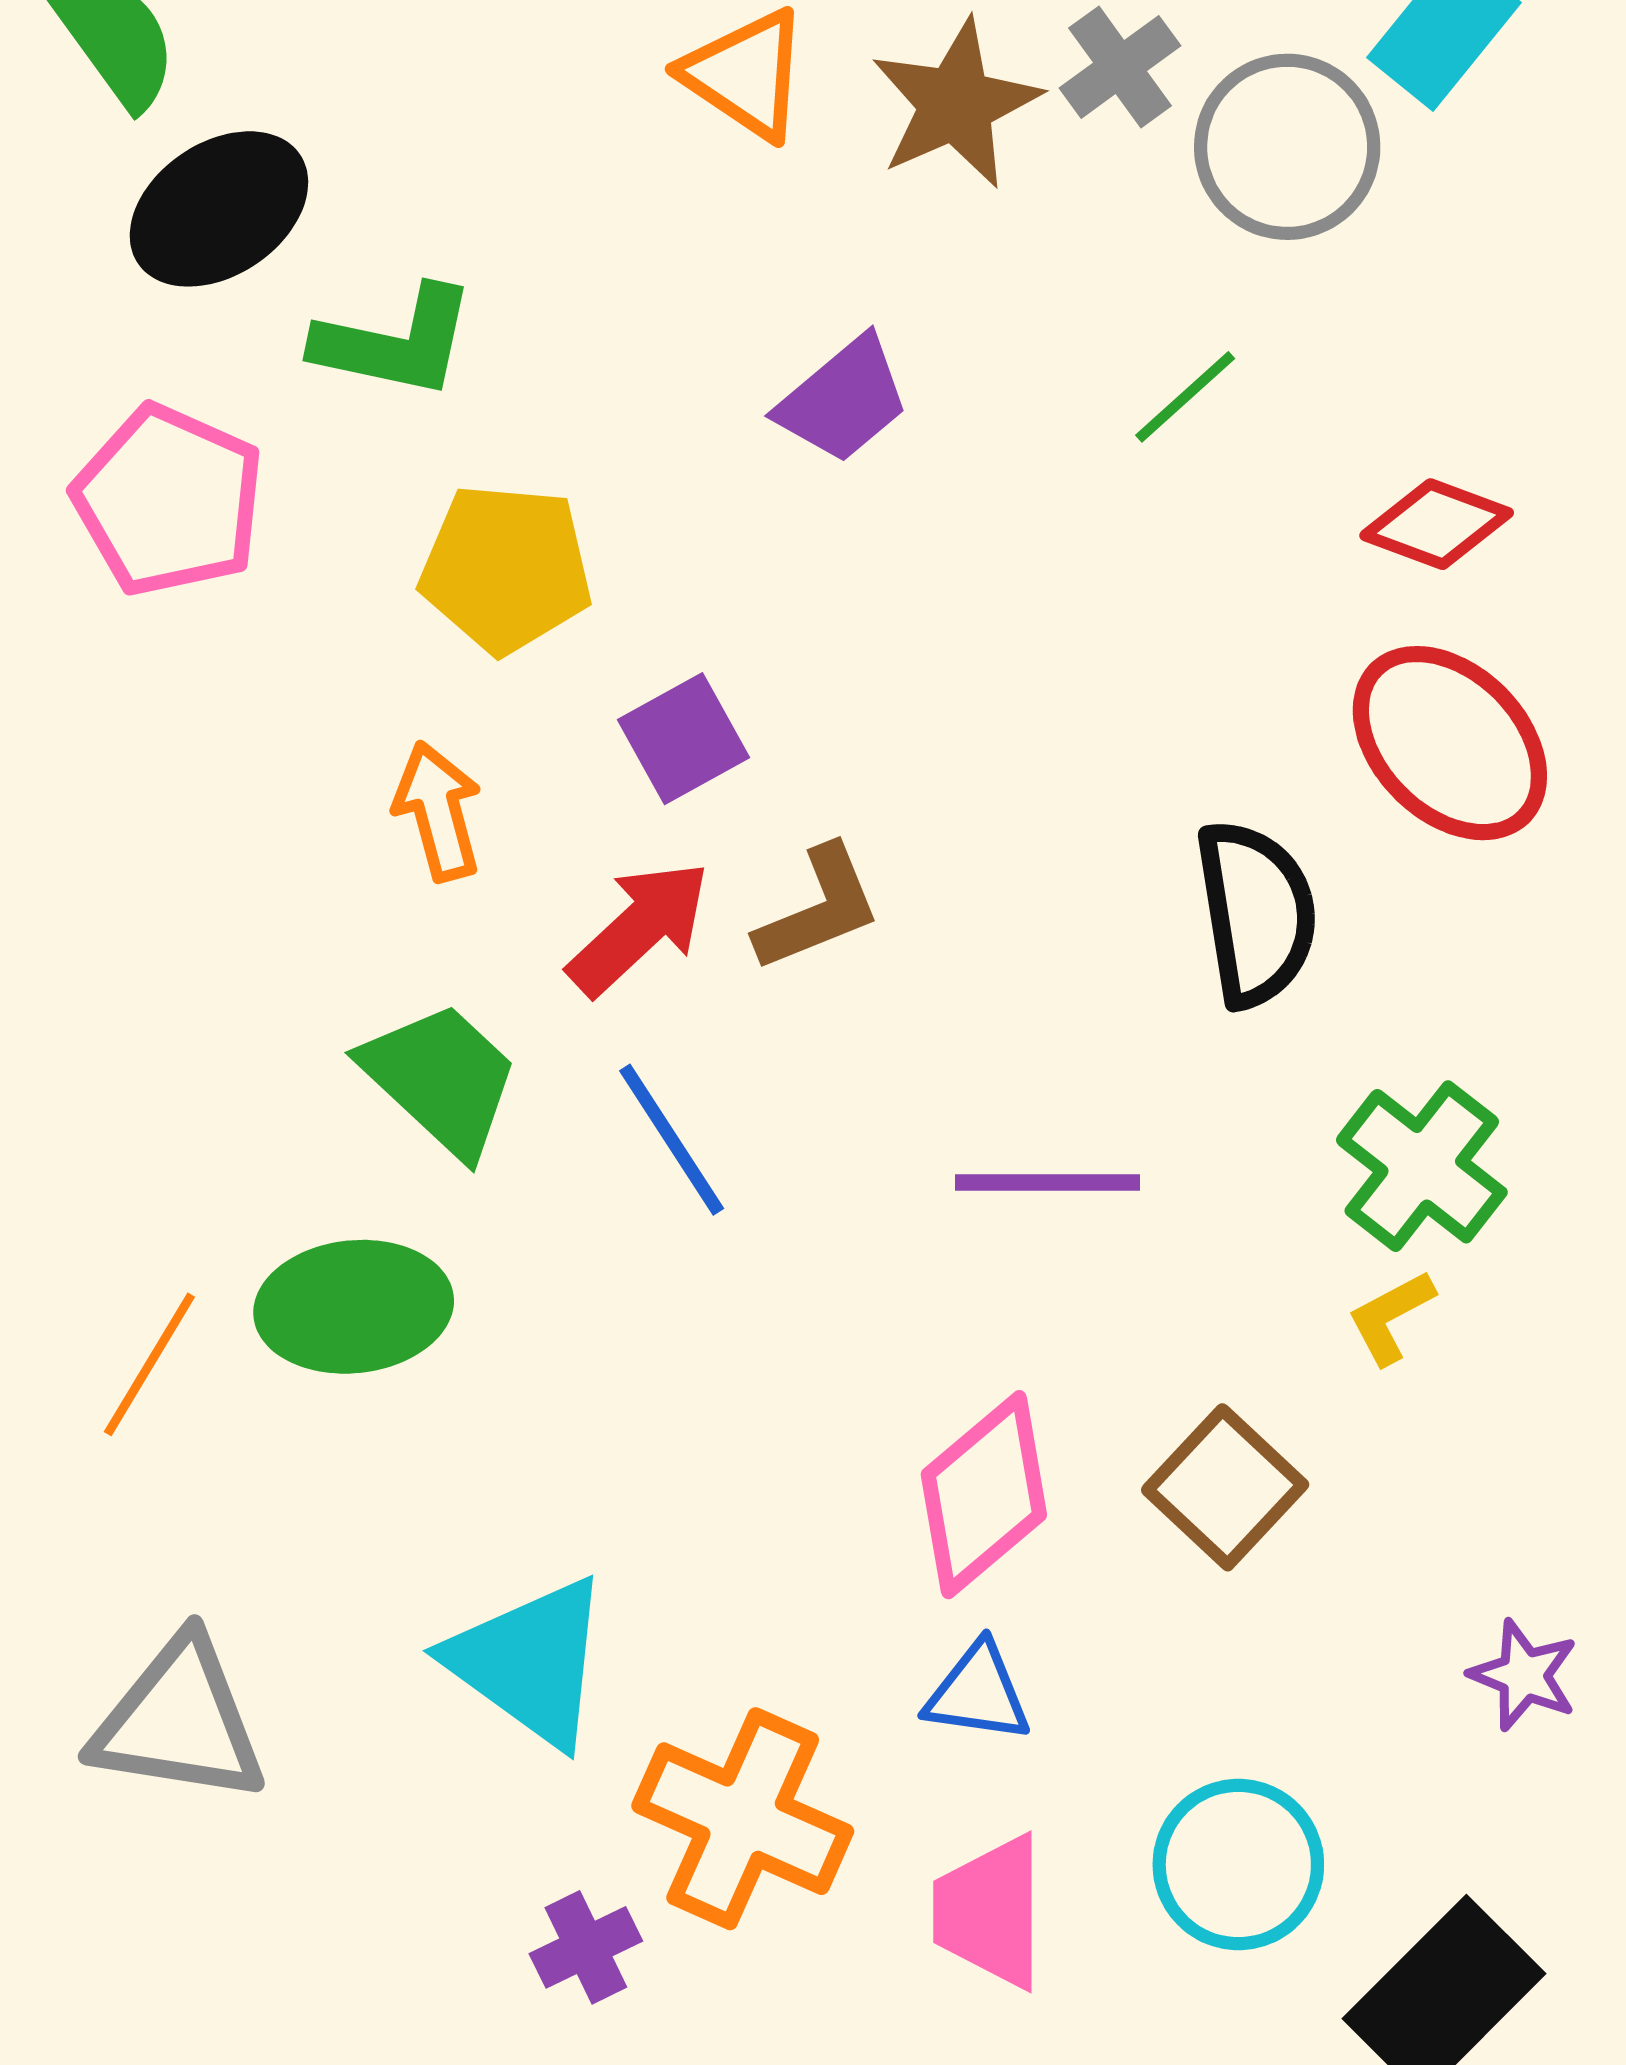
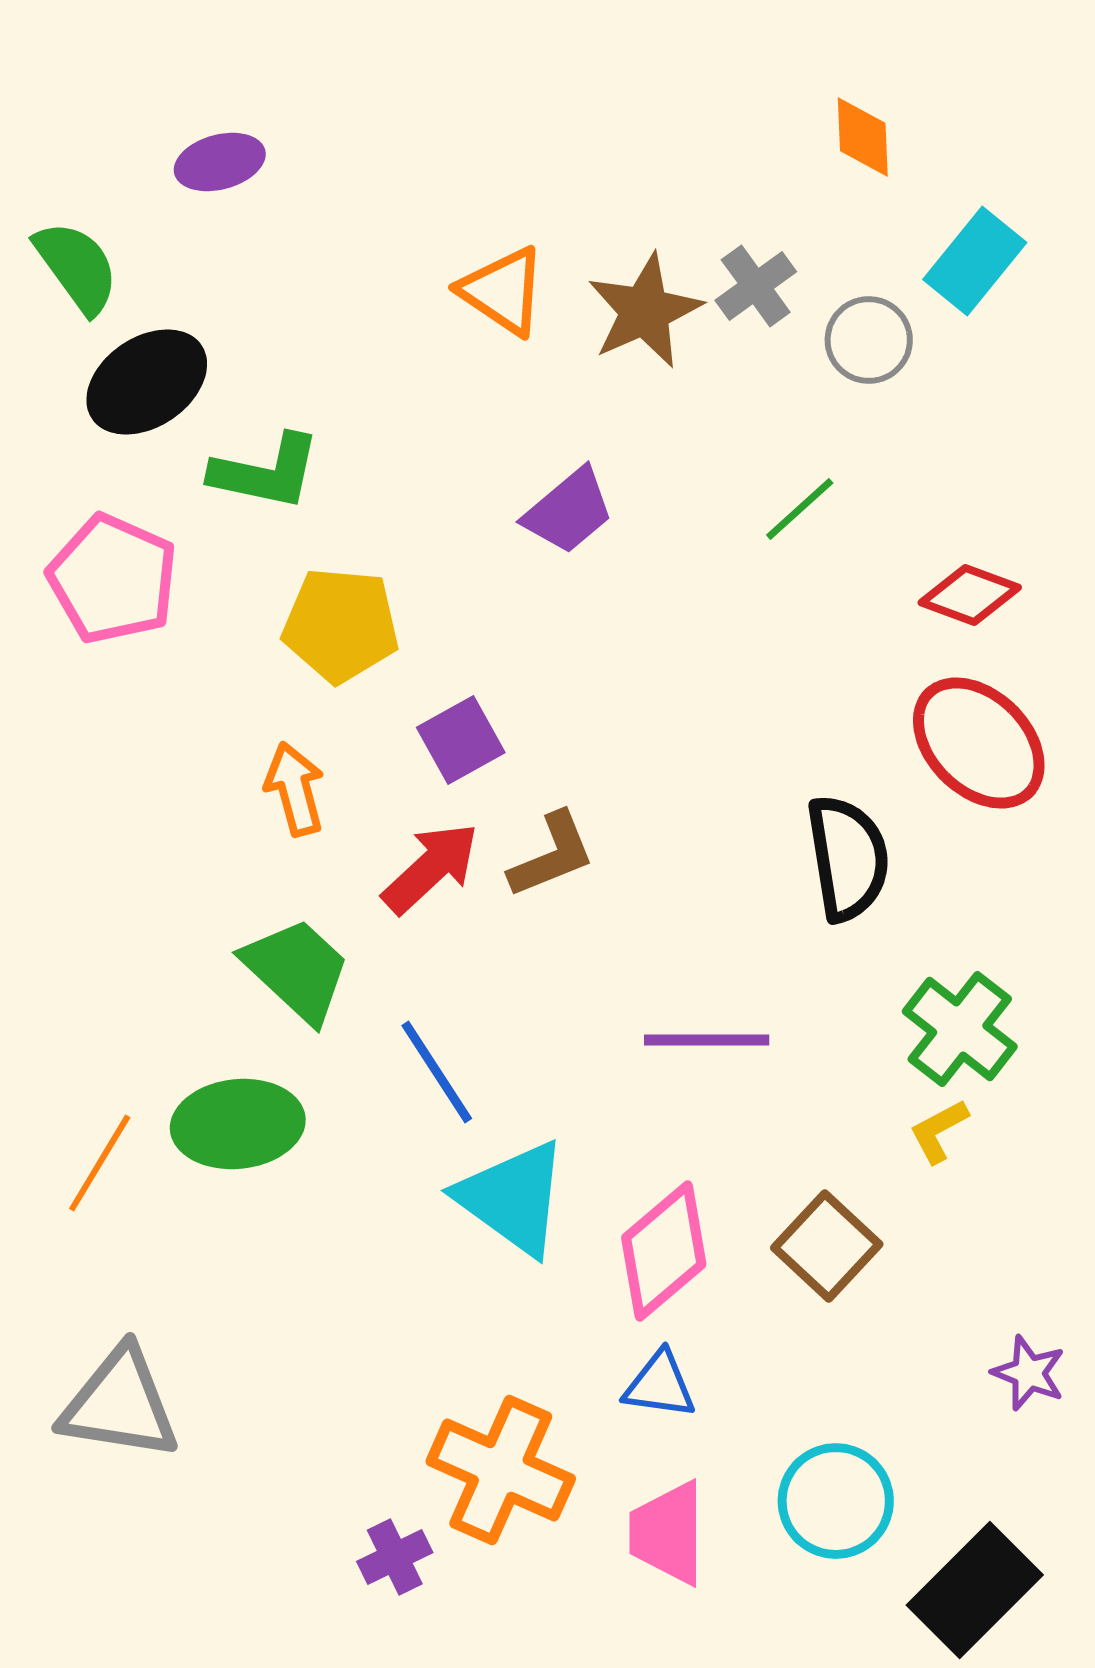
gray circle: (1287, 147) -> (869, 340), size x0.7
blue line: (672, 1140) -> (437, 1072), moved
cyan triangle: (530, 1662) -> (513, 1198), moved

